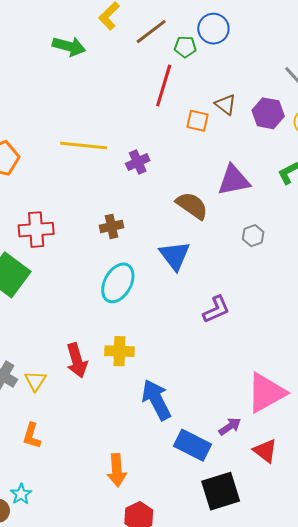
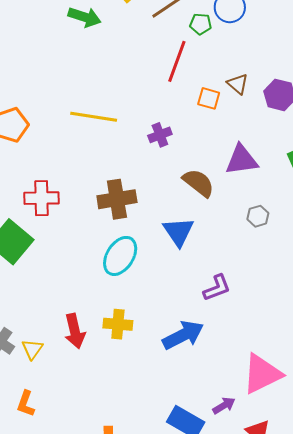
purple cross: (138, 162) -> (160, 135), moved
brown cross: (111, 226) -> (117, 199), size x1.6
blue arrow: (156, 400) -> (183, 335), moved, turned 87

